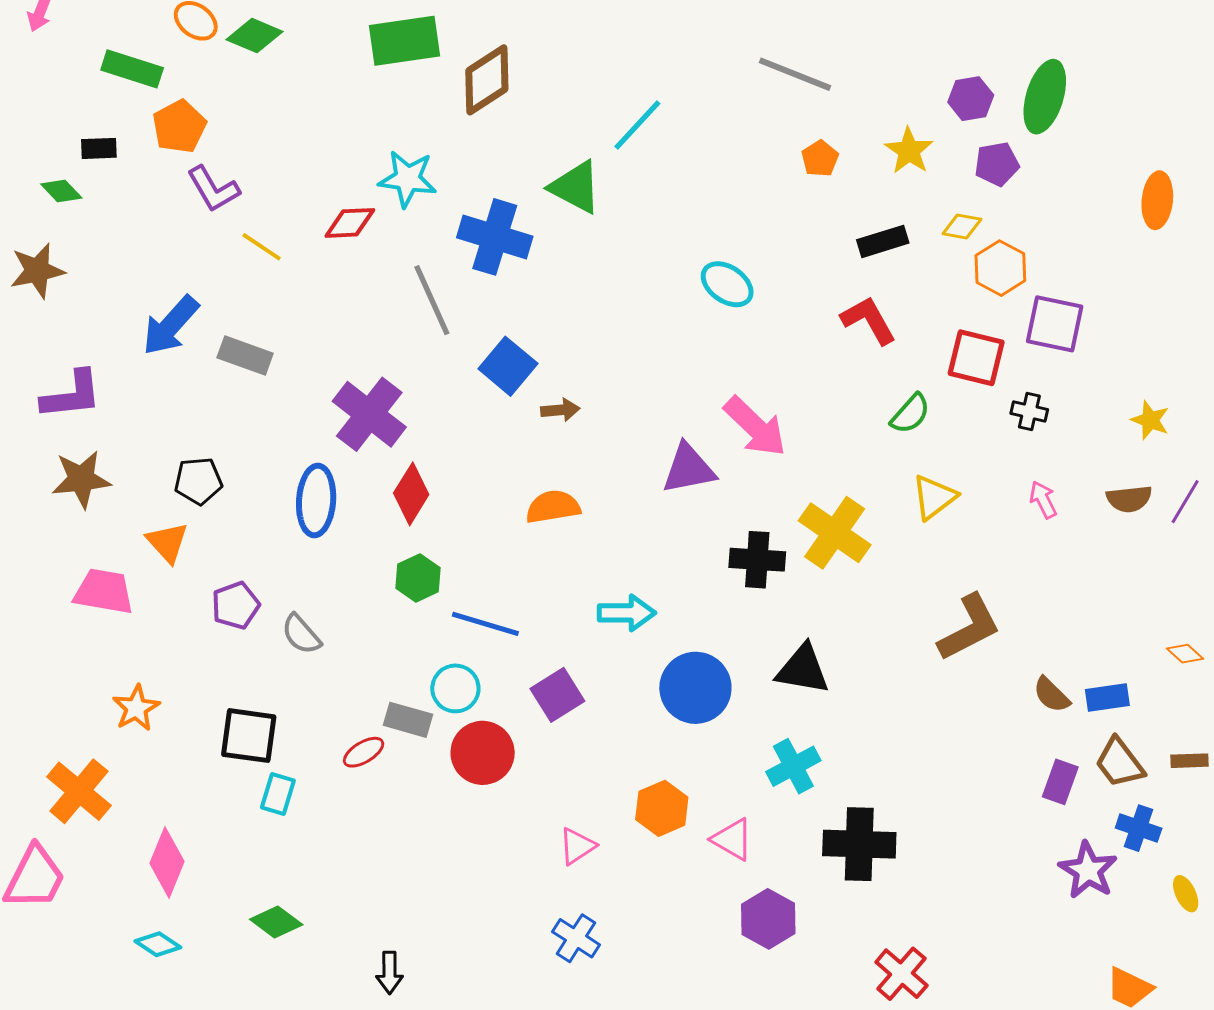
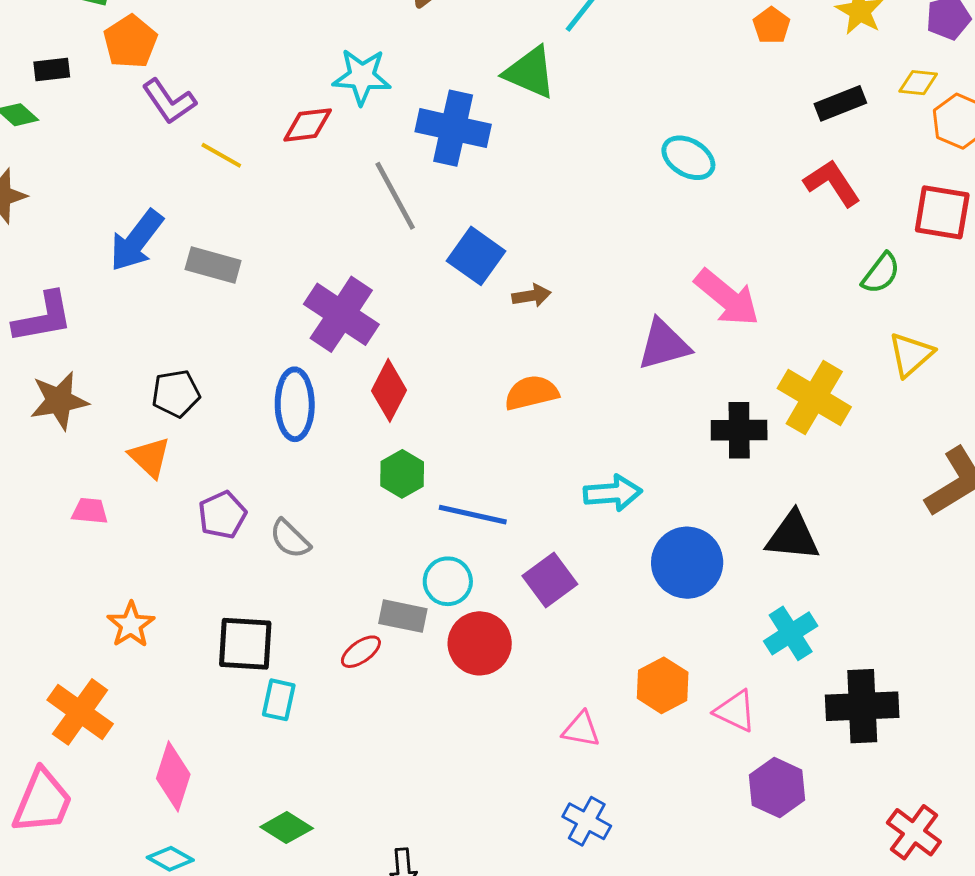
pink trapezoid: (104, 592) -> (90, 511), size x0.6
pink triangle: (577, 846) -> (581, 729), turned 48

